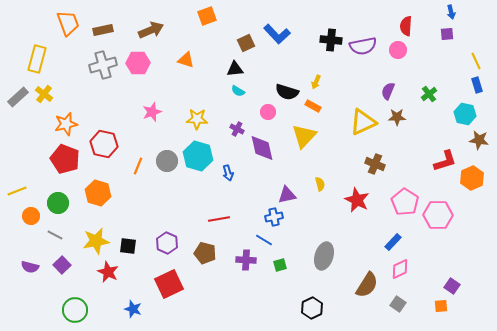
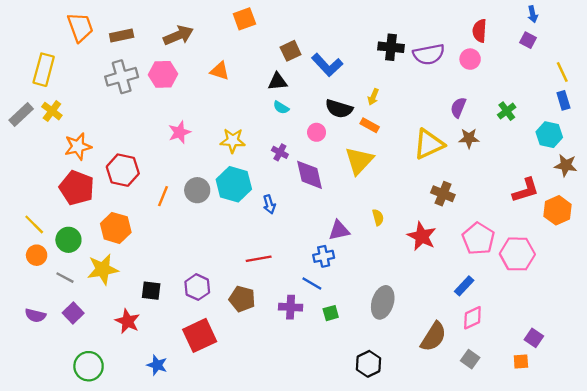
blue L-shape: (277, 34) -> (327, 65), moved
purple square: (447, 34) -> (528, 40), turned 32
yellow line: (17, 191) -> (34, 224), moved, turned 66
yellow star: (96, 241) -> (103, 269), moved

